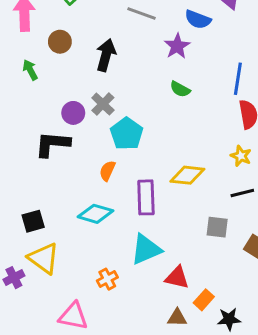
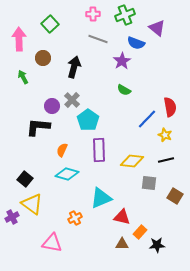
blue line: (238, 79) -> (147, 119), moved, turned 35
orange semicircle: (107, 171) -> (62, 150), moved
yellow diamond: (187, 175) -> (132, 161), moved
purple rectangle: (146, 197) -> (99, 150), moved
black square: (33, 221) -> (25, 179), turned -35

